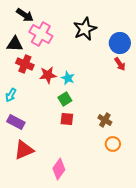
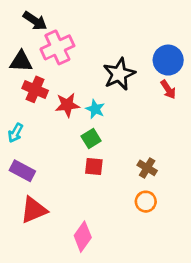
black star: (85, 29) -> (119, 74), moved
pink cross: (41, 34) -> (57, 47), turned 35
orange circle: (113, 144) -> (146, 202), moved

